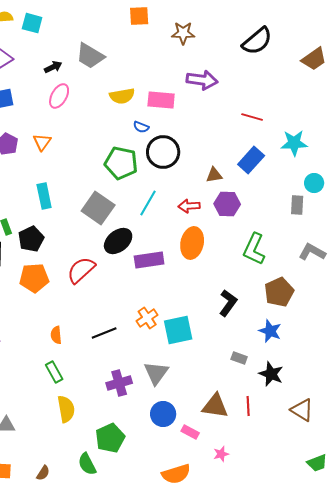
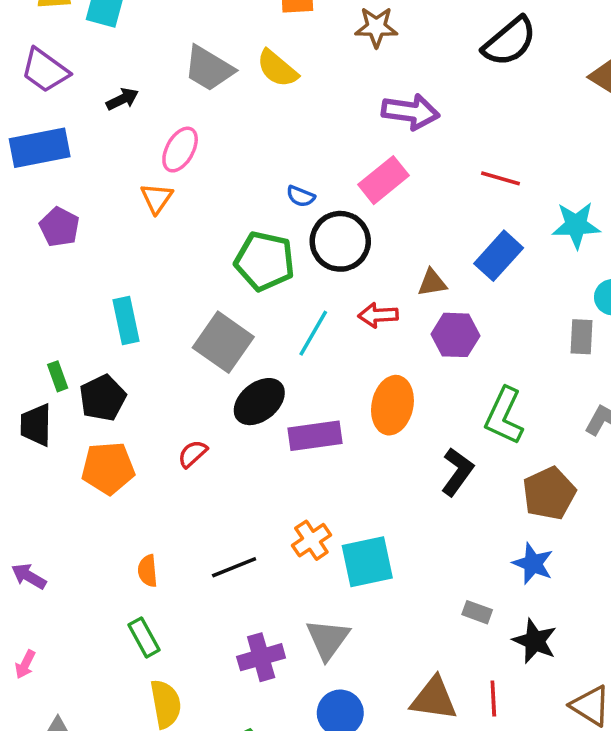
black arrow: (53, 67) -> (122, 99), moved
pink ellipse: (59, 96) -> (180, 150), moved
yellow semicircle: (122, 96) -> (277, 69), moved, turned 50
pink rectangle: (161, 100) -> (383, 180), moved, turned -44
orange triangle: (42, 142) -> (157, 198), moved
red arrow: (189, 206) -> (378, 315), moved
red semicircle: (81, 270) -> (193, 454), size x0.6
black L-shape: (228, 303) -> (457, 472), moved

